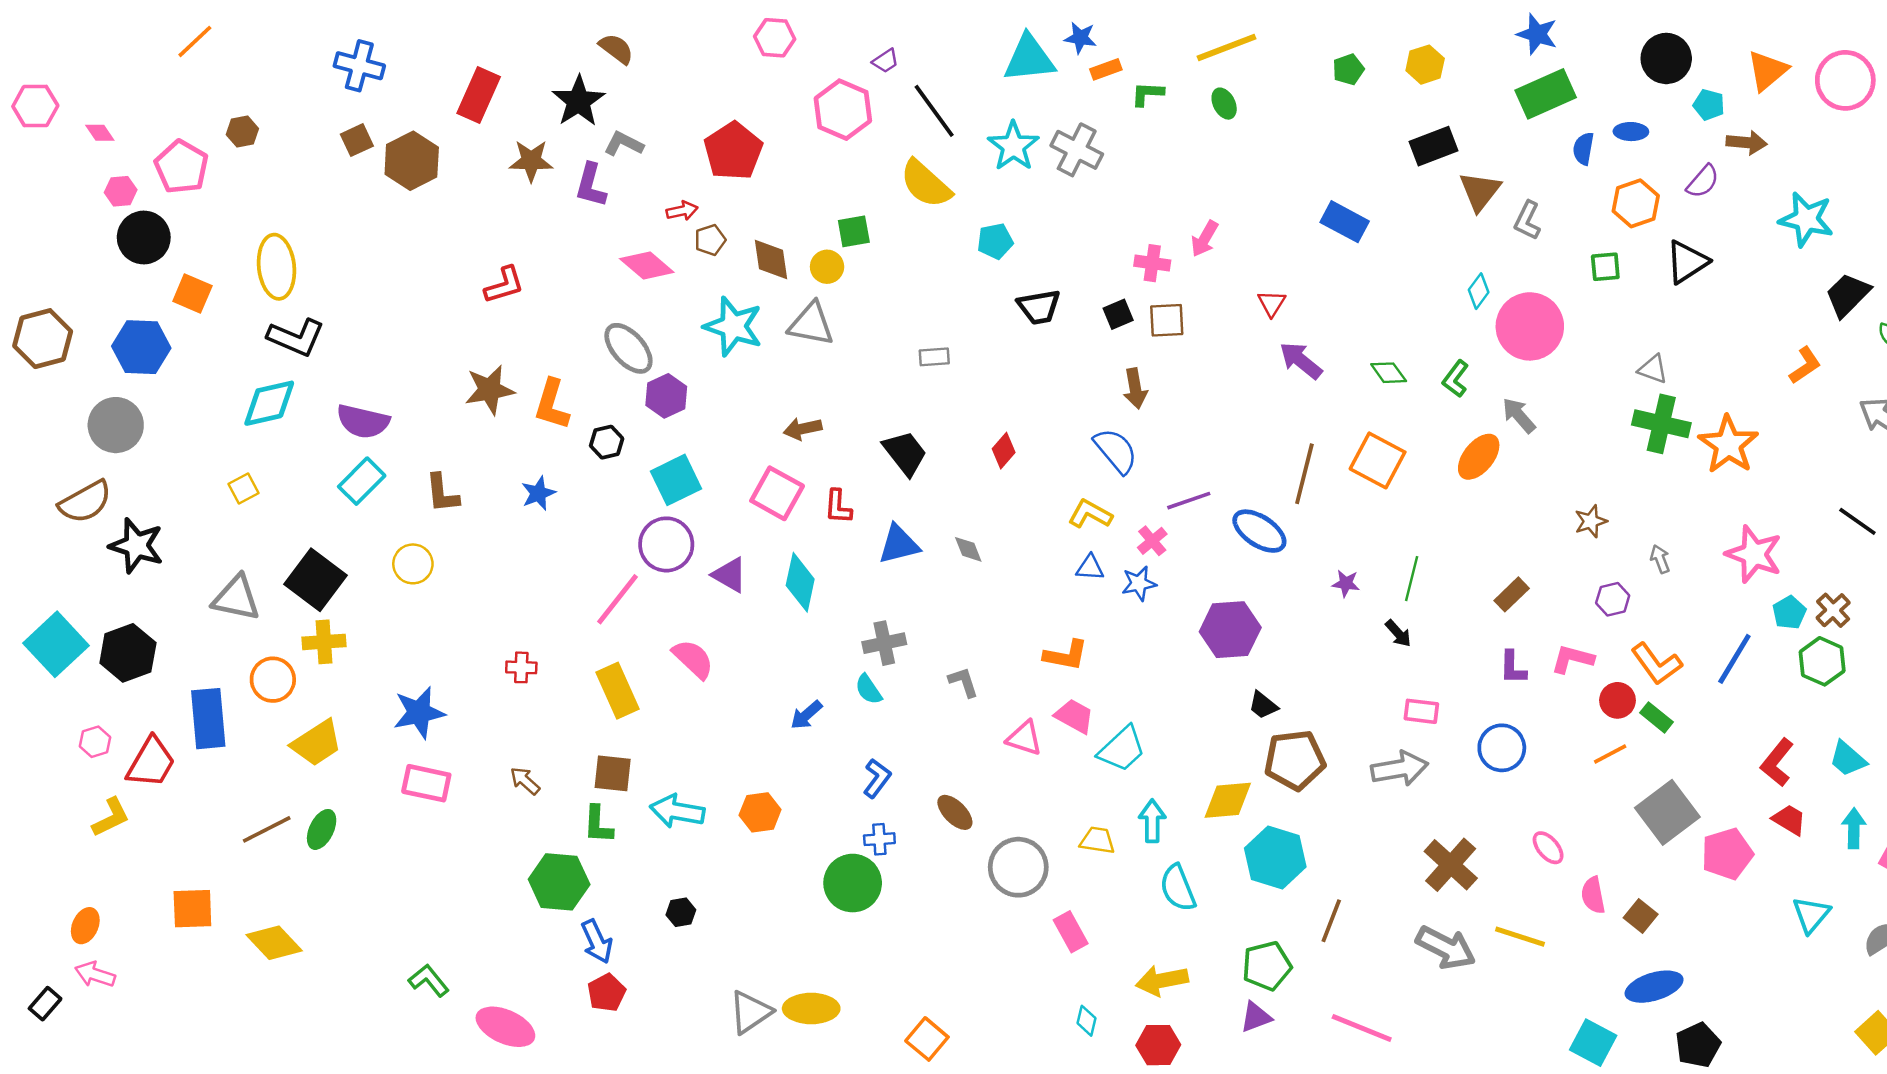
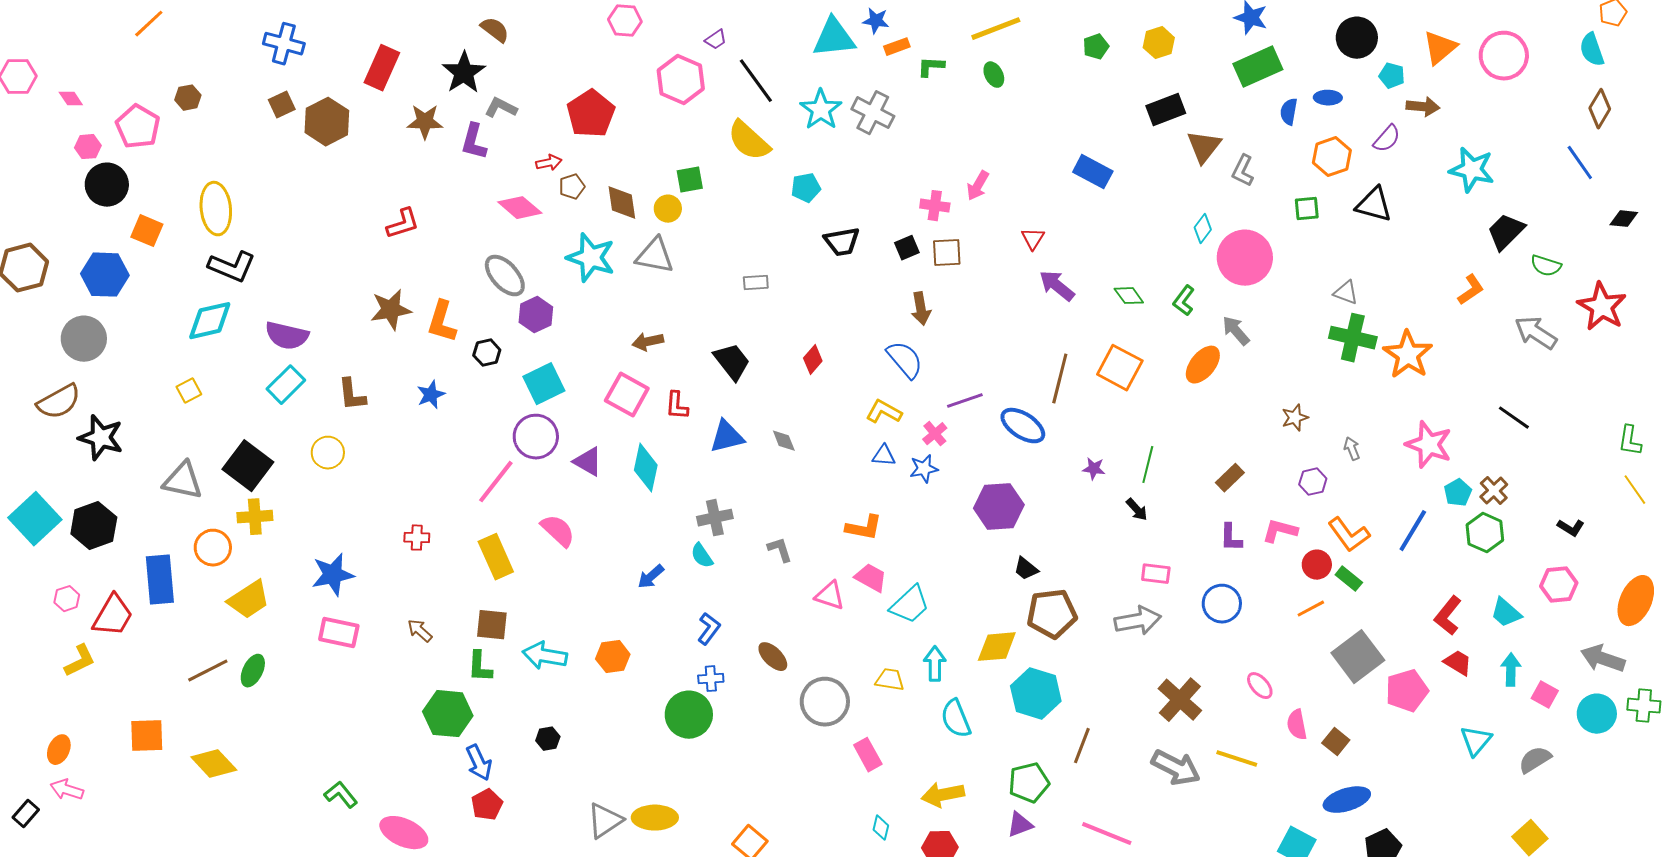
black triangle: (1687, 262) -> (1374, 205), turned 48

